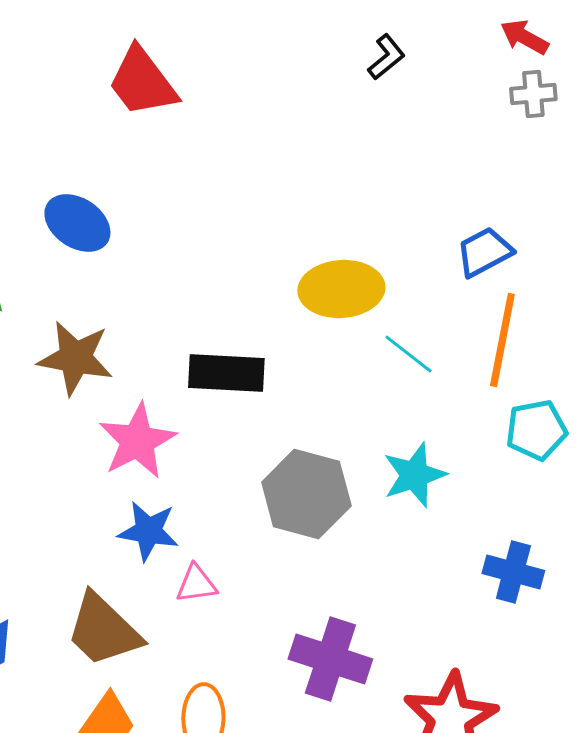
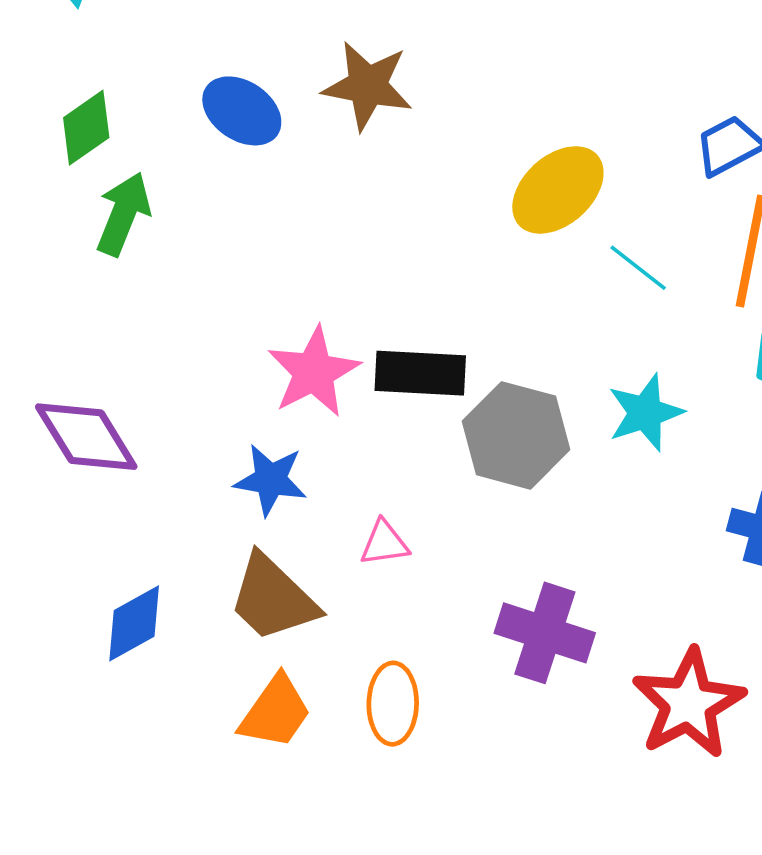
yellow ellipse: (341, 289) -> (558, 190), turned -38
brown star: (75, 358) -> (368, 86), moved
black rectangle: (226, 373) -> (420, 373), moved
blue star: (148, 531) -> (271, 480), moved

